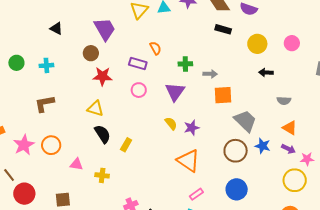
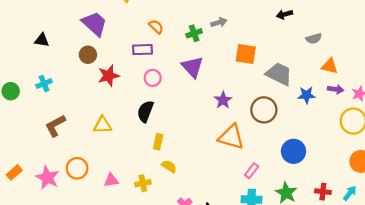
gray arrow: (210, 74) -> (219, 22), moved
orange square: (223, 95) -> (246, 54), turned 30
yellow triangle: (95, 109) -> (103, 125), moved
yellow semicircle: (171, 123) -> (169, 166), moved
black semicircle: (103, 134) -> (145, 111), moved, turned -108
brown circle: (236, 151) -> (264, 110), moved

